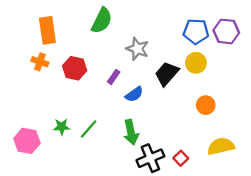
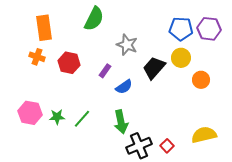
orange circle: (206, 105) -> (201, 80), moved
pink hexagon: (27, 141) -> (30, 113), moved

